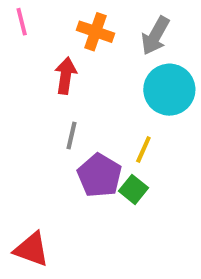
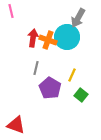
orange cross: (96, 32) -> (48, 40), moved
cyan circle: (169, 90) -> (67, 37), moved
green square: (133, 189) -> (81, 95), moved

